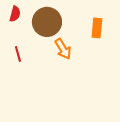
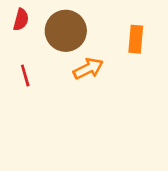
orange arrow: (63, 49) -> (88, 69), turned -85

